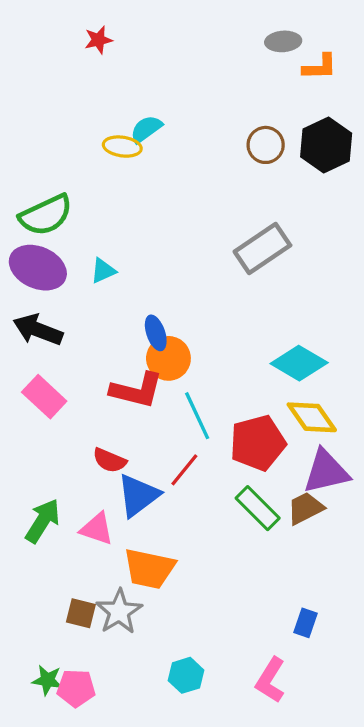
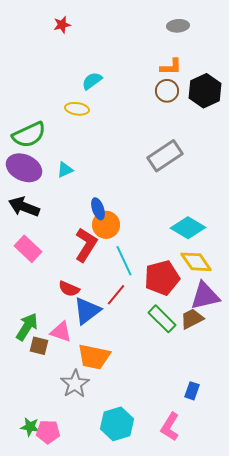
orange L-shape: (320, 67) -> (171, 67), moved
yellow ellipse: (122, 147) -> (77, 109), moved
red L-shape: (137, 390) -> (86, 245), turned -72
brown square: (81, 613) -> (39, 346), moved
cyan hexagon: (186, 675) -> (117, 424), size x1.5

